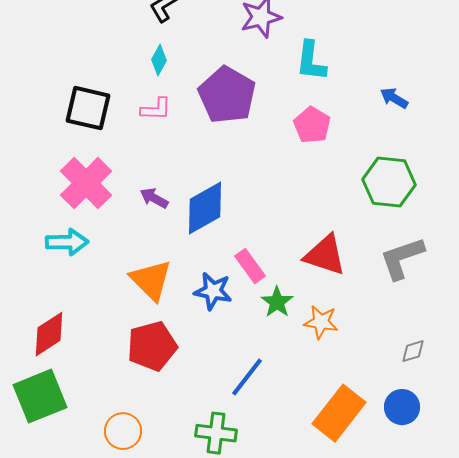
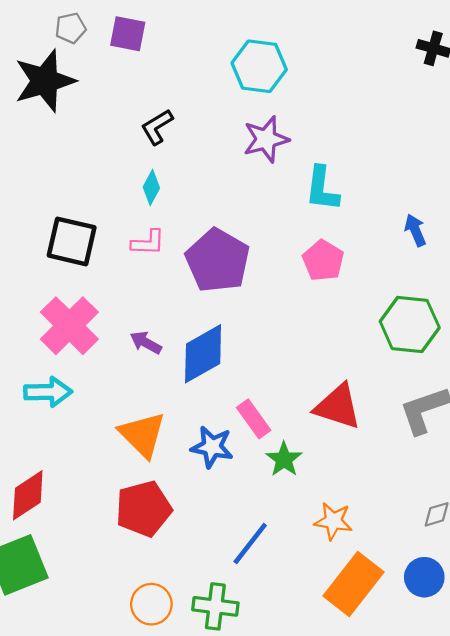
purple pentagon: (227, 95) -> (218, 261), moved
blue arrow: (394, 98) -> (415, 230), turned 36
orange star: (321, 322) -> (333, 521), moved
orange circle: (123, 431) -> (151, 604), moved

